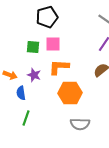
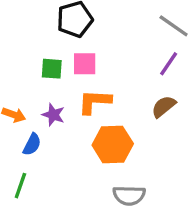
blue semicircle: (21, 93) -> (32, 144), turned -144
green line: (26, 118) -> (20, 186), moved

